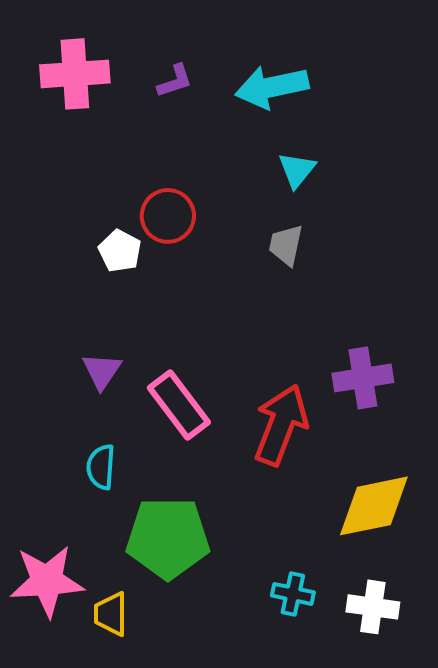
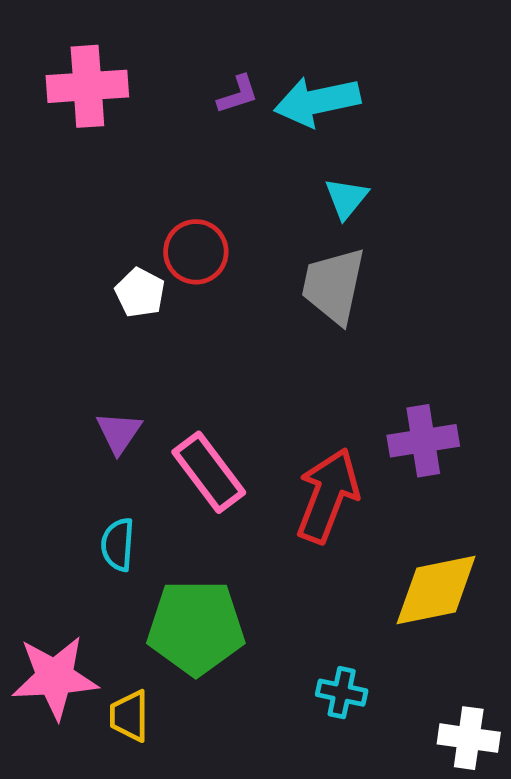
purple L-shape: (175, 81) -> (238, 94), moved
gray trapezoid: (286, 245) -> (333, 286), size x1.6
white cross: (373, 607) -> (469, 738), moved

